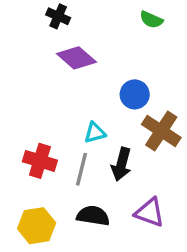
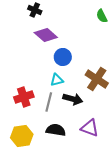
green semicircle: (151, 20) -> (102, 16), moved, turned 40
blue circle: (135, 94) -> (63, 57), moved
red cross: (40, 161) -> (24, 97), turned -36
black arrow: (121, 164) -> (73, 99), turned -90

